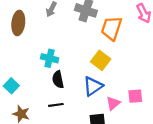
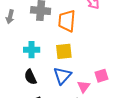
cyan cross: (50, 58) -> (32, 50), moved
yellow square: (101, 60) -> (64, 51), turned -30

